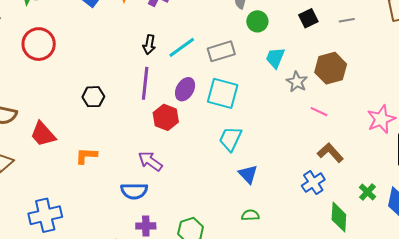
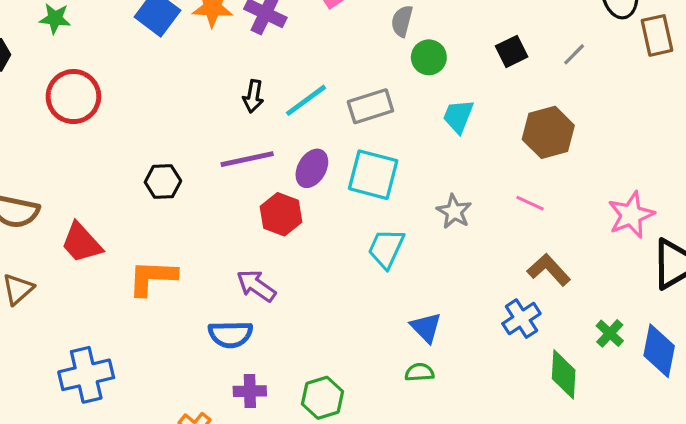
gray line: (347, 20) -> (574, 54), turned -35
gray star: (297, 82) -> (454, 212), moved
purple line: (145, 83) -> (247, 159), turned 72
orange L-shape: (86, 156) -> (152, 278), size x1.4
blue triangle: (248, 174) -> (426, 327), moved

